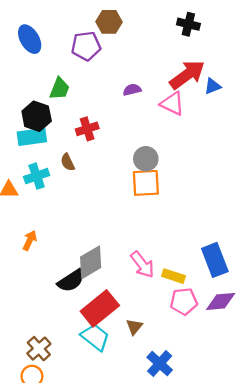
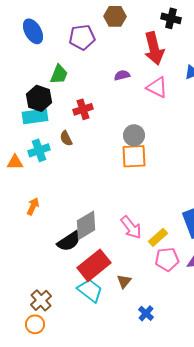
brown hexagon: (109, 22) -> (115, 16), moved
red arrow: (187, 75) -> (154, 48), moved, turned 112
yellow rectangle: (173, 276) -> (158, 237), turned -60
blue cross: (160, 364) -> (146, 313), size x0.7

